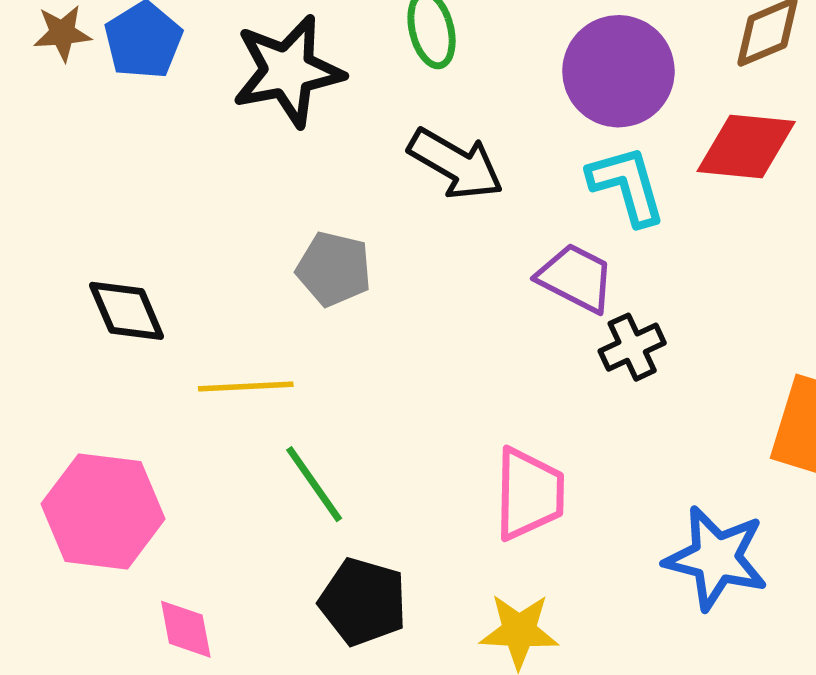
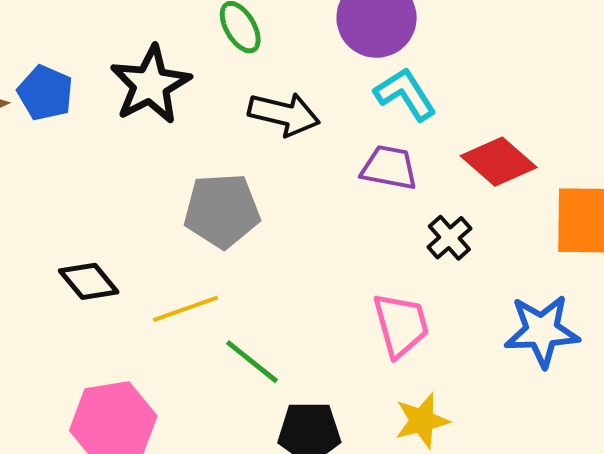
red diamond: (746, 146) -> (499, 162), moved, turned 52
gray pentagon: (334, 269) -> (222, 211), size x1.4
black cross: (632, 347) -> (449, 238), moved

